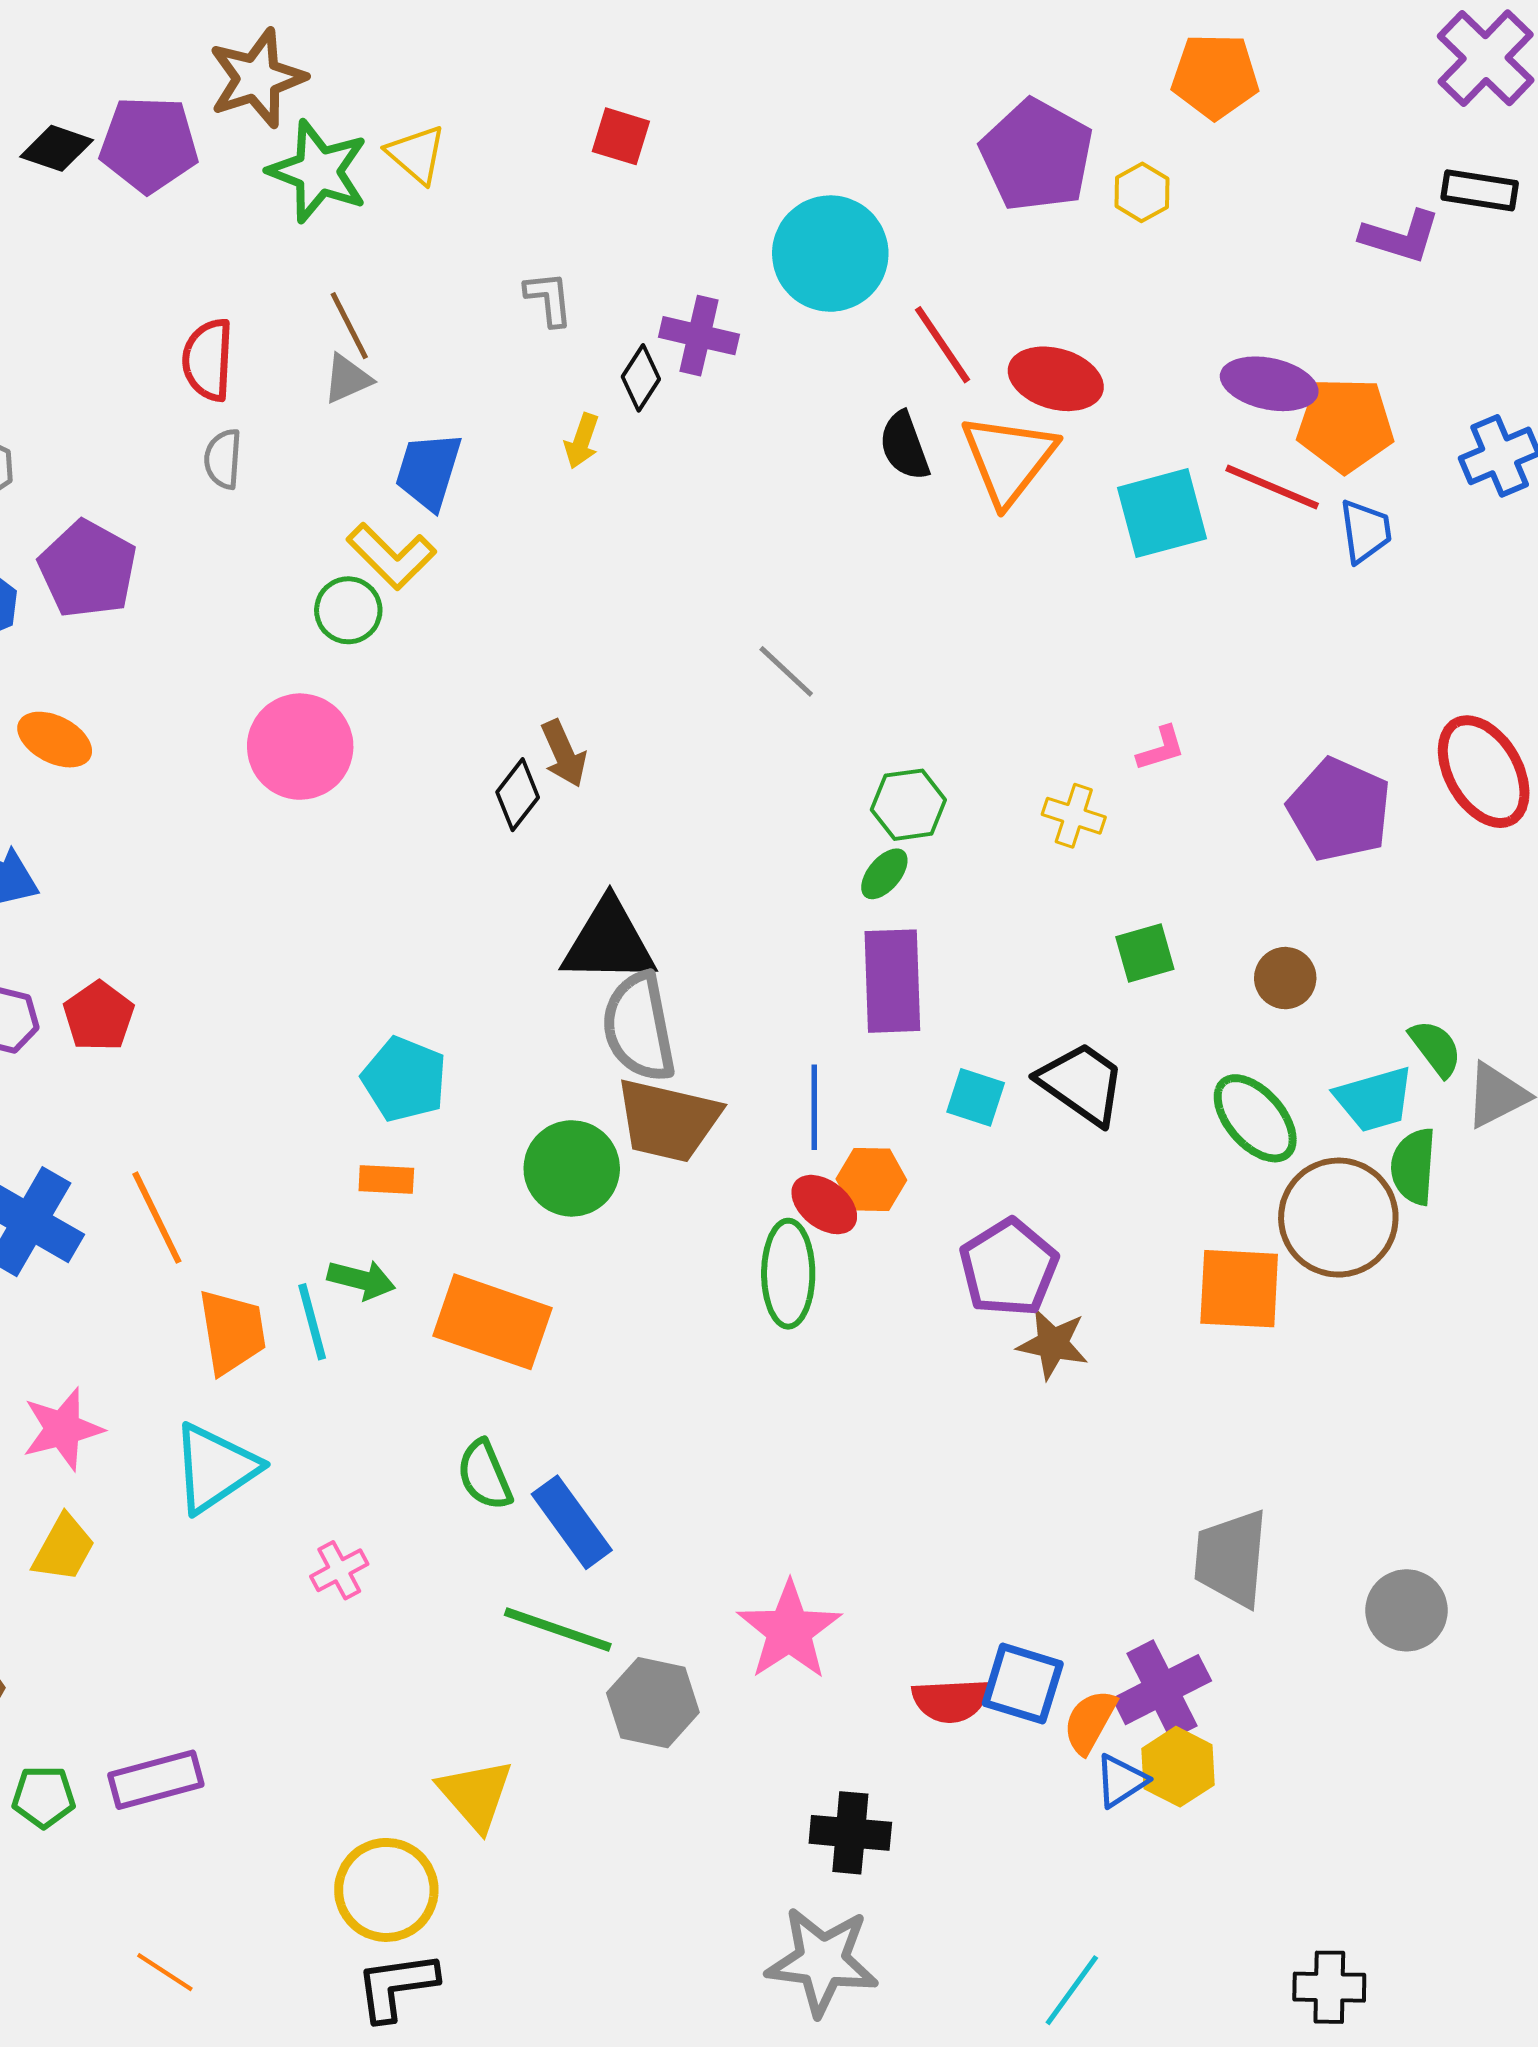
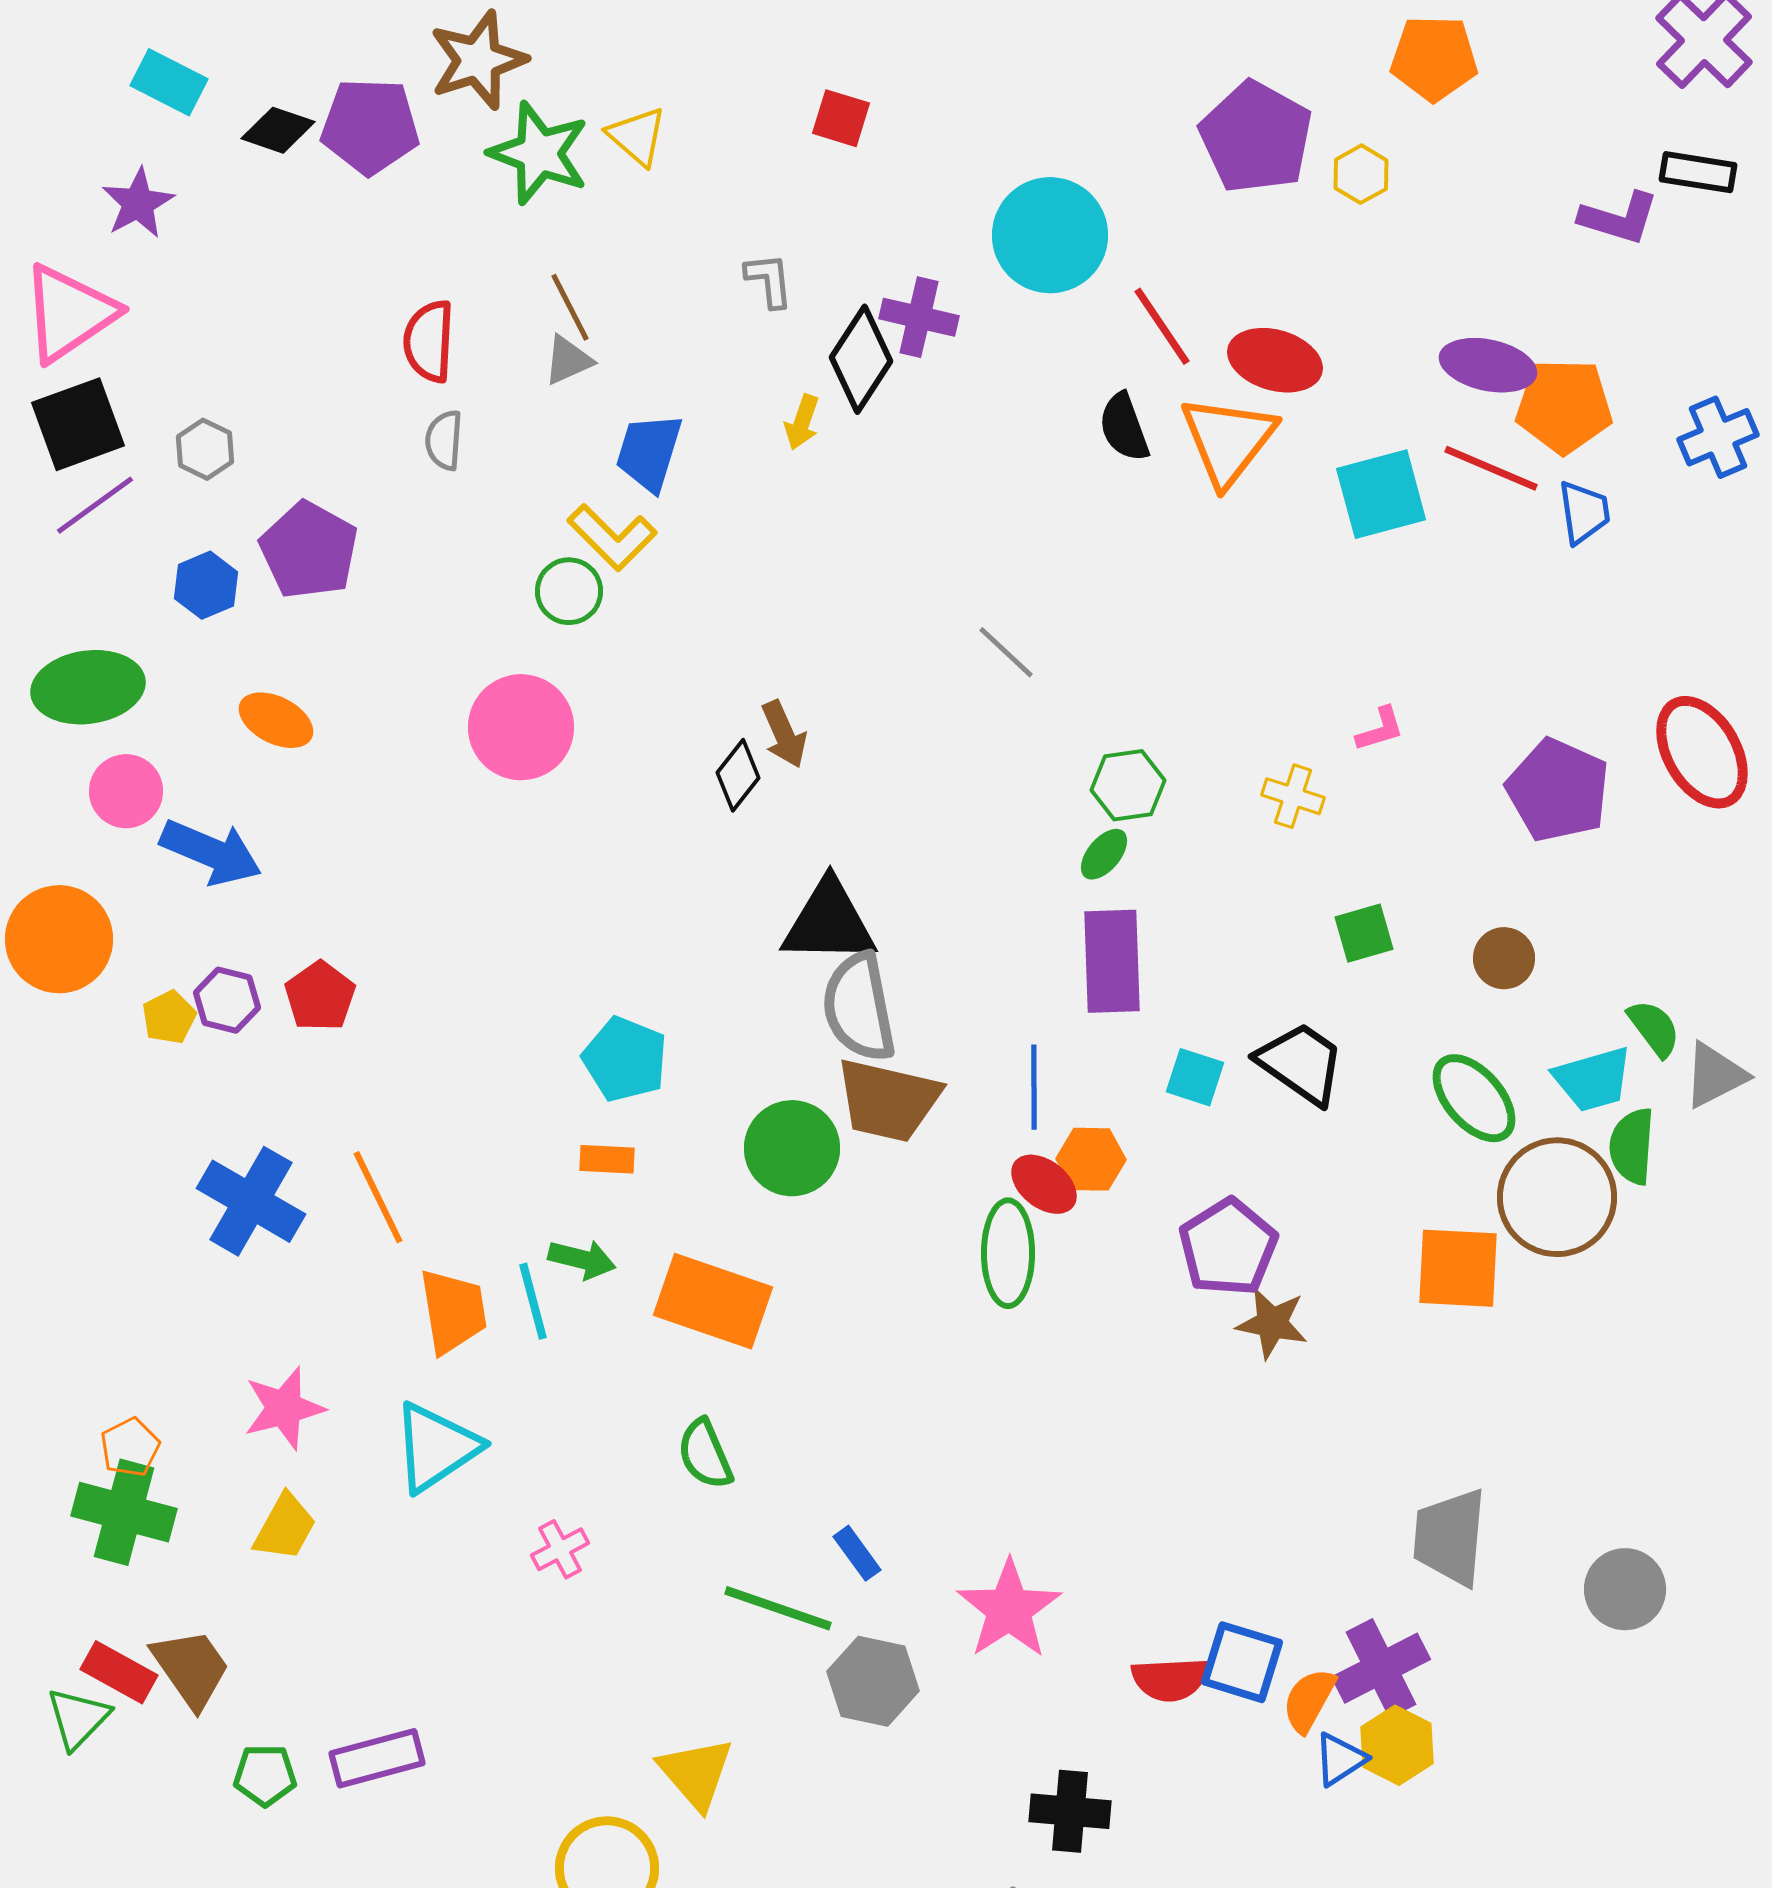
black diamond: (641, 378) -> (861, 359), size x1.6
blue rectangle: (572, 1522) -> (857, 1553), moved, size x0.6

